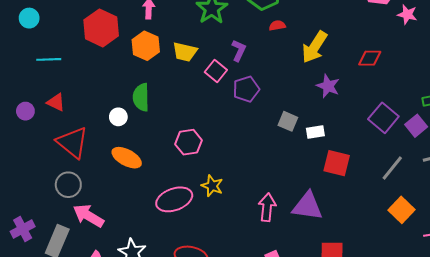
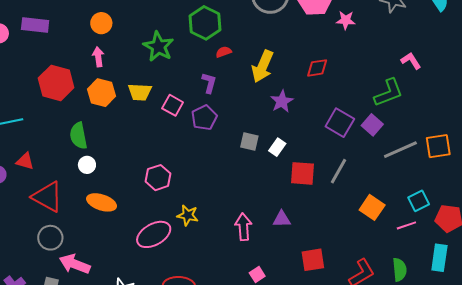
purple L-shape: (239, 50) -> (209, 83), moved
purple star: (328, 86) -> (282, 101), turned 30
green semicircle: (141, 97) -> (78, 136), moved
white rectangle: (315, 132) -> (277, 147), turned -36
gray line: (392, 168) -> (338, 171), moved
purple triangle: (307, 206) -> (282, 219), size x0.6

